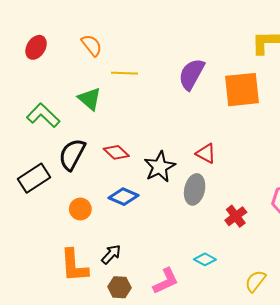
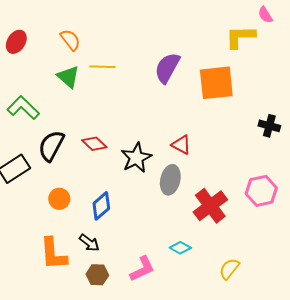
green triangle: (90, 99) -> (68, 77), moved
blue diamond: (124, 197) -> (101, 206), moved, turned -64
red cross: (236, 216) -> (210, 206), size x1.6
black arrow: (111, 254) -> (89, 243), turned 85

